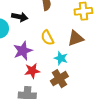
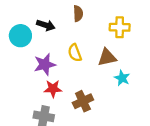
cyan star: (61, 58) -> (122, 78), moved

